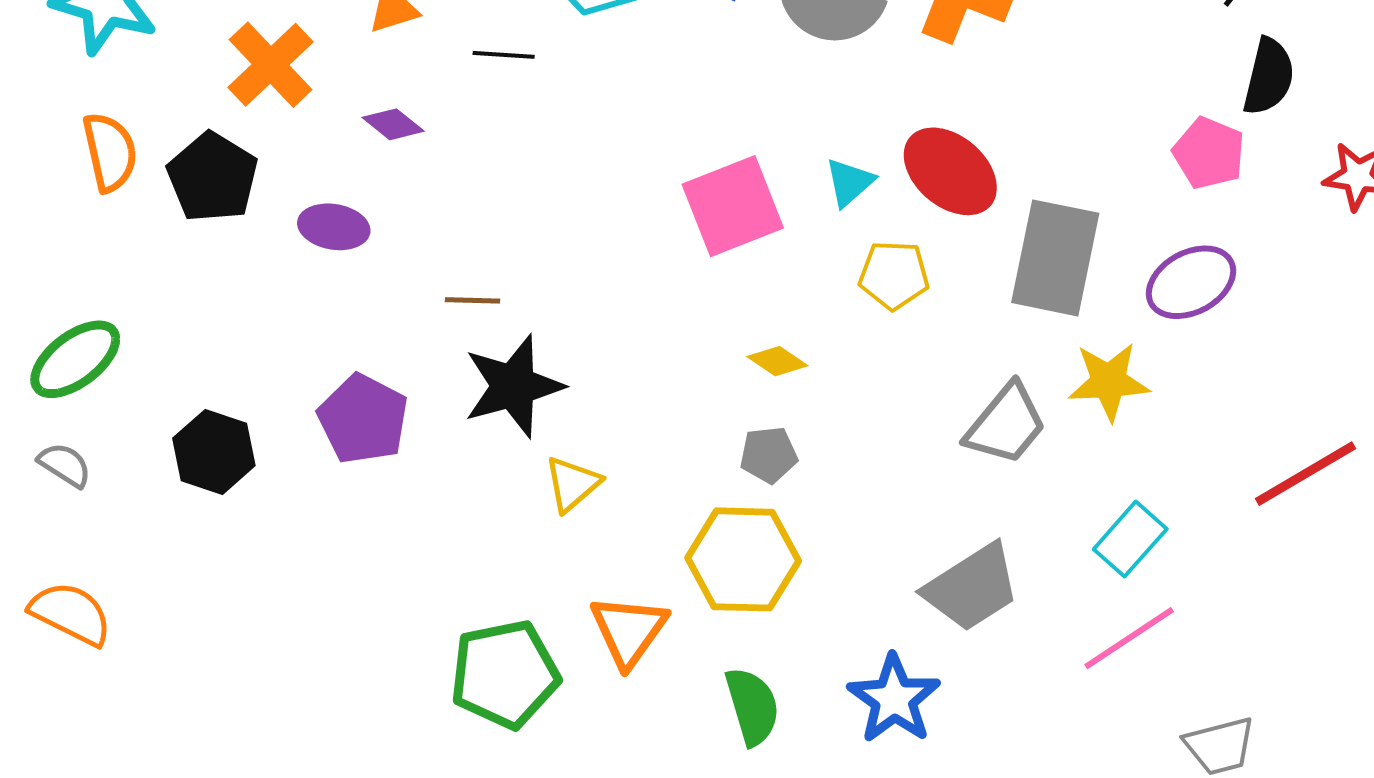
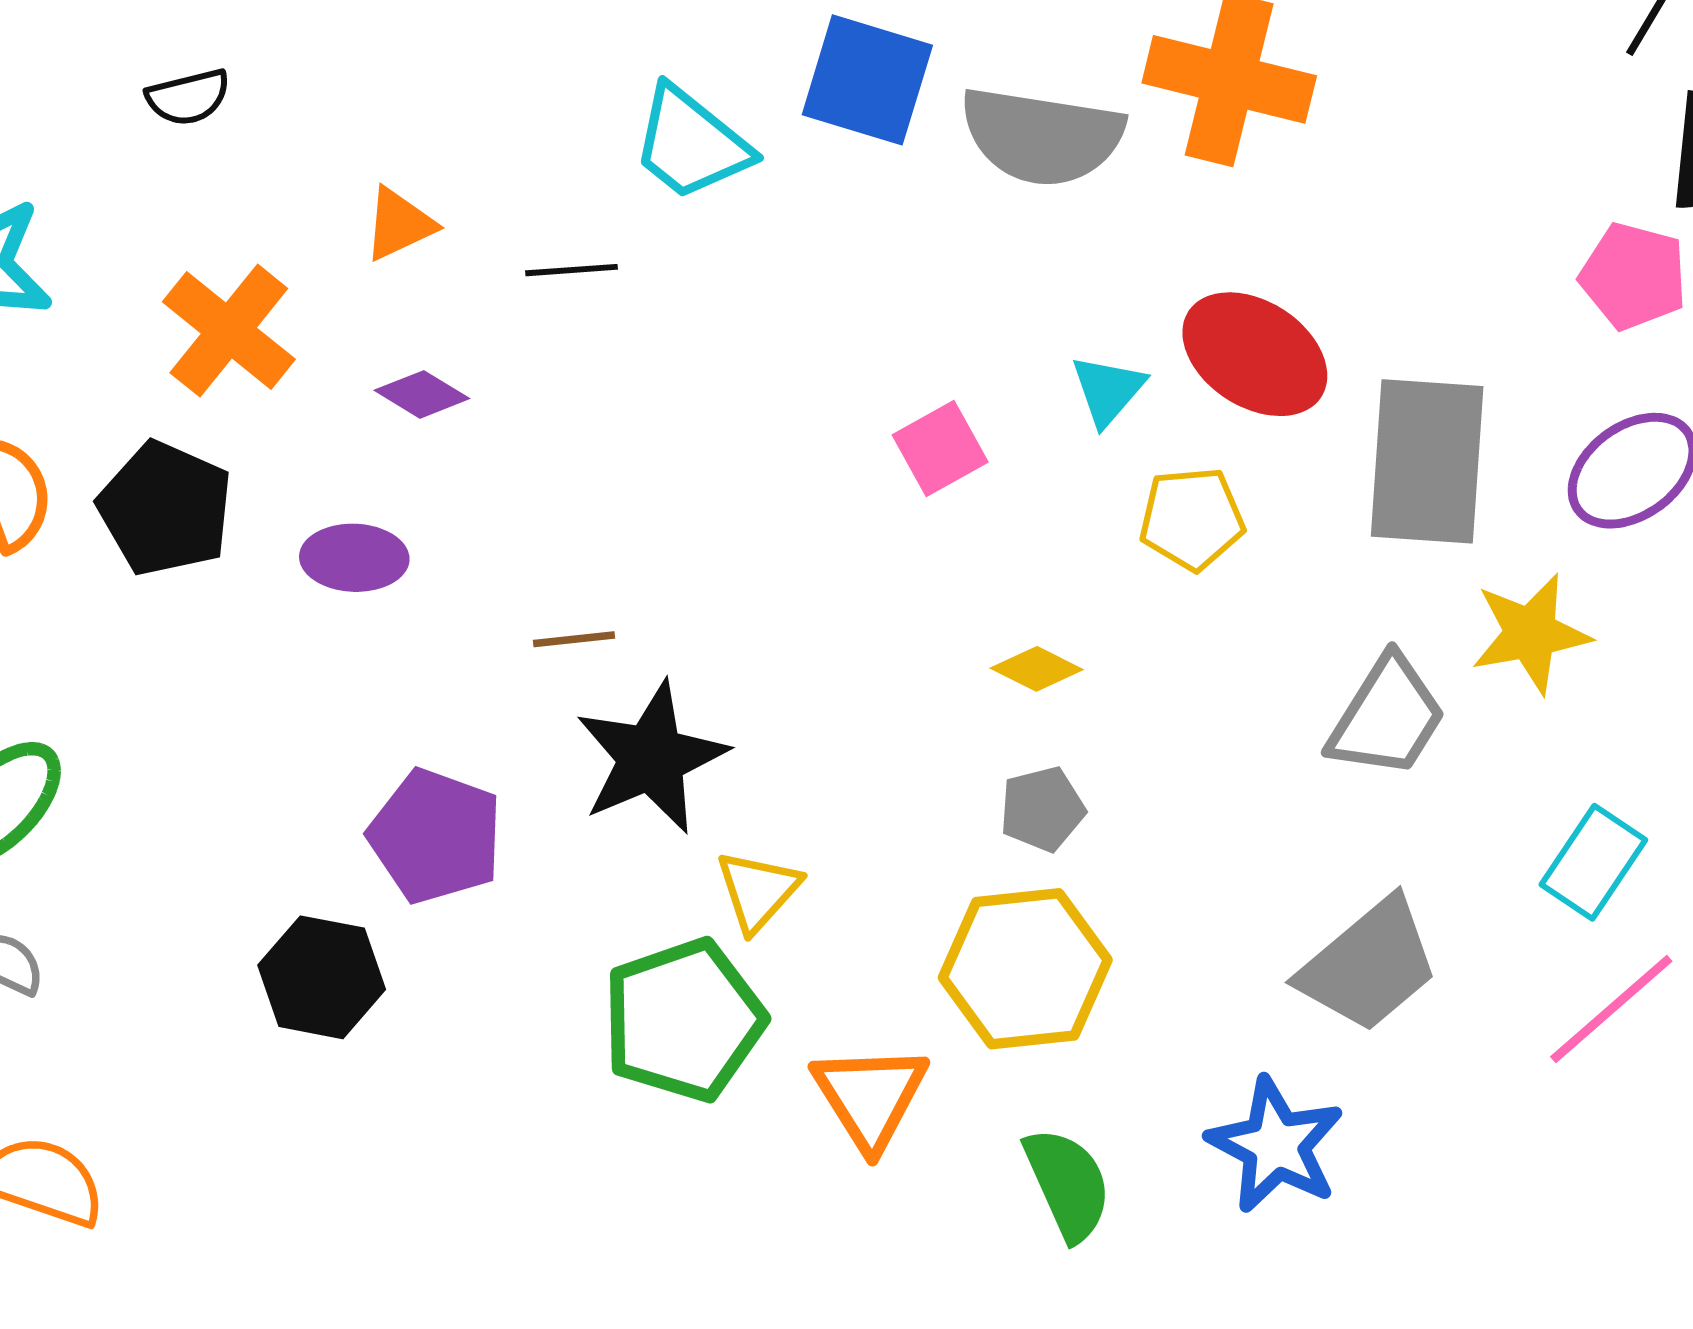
pink square: (733, 206) -> (940, 449), size x0.6
black hexagon: (214, 452) -> (322, 977), moved
green pentagon: (505, 674) -> (684, 1020), moved

